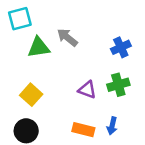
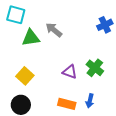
cyan square: (20, 19) -> (16, 15), turned 30
blue cross: (121, 47) -> (105, 25), moved
green cross: (118, 85) -> (95, 68), turned -36

